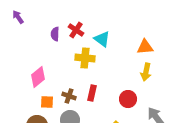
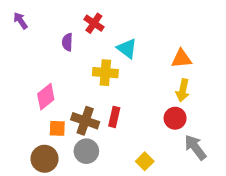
red cross: (76, 30) -> (94, 23), moved
brown cross: (69, 96) -> (85, 121), size x1.5
red circle: (128, 99) -> (175, 118), moved

